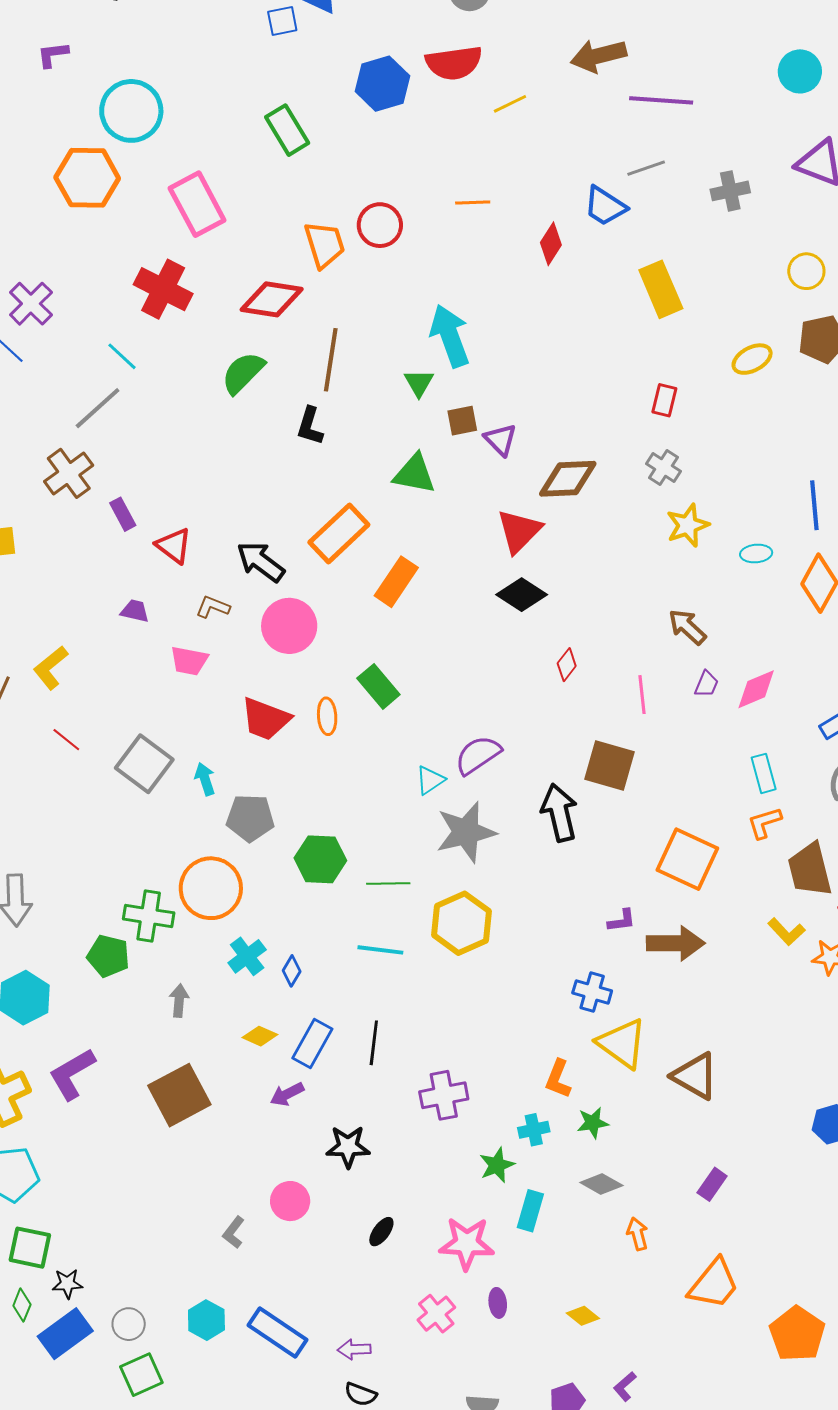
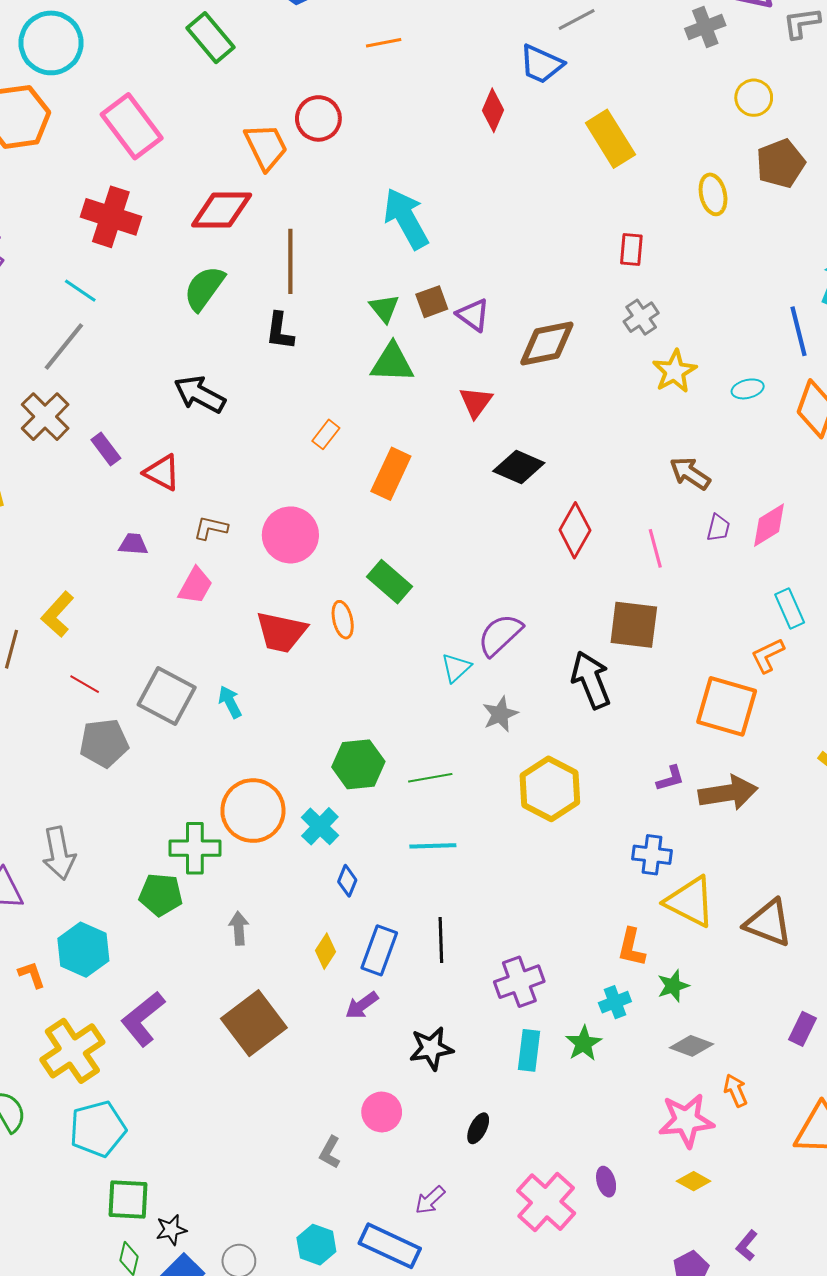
gray cross: (730, 191) -> (705, 27), moved
orange line: (473, 203) -> (384, 43), moved
yellow ellipse: (752, 359) -> (713, 194), turned -66
green triangle: (419, 383) -> (384, 308), moved
gray cross: (663, 468) -> (641, 317), turned 32
red triangle: (519, 531) -> (476, 402), moved, size x0.7
orange rectangle: (339, 534) -> (326, 434), size x0.5
black arrow: (261, 562) -> (200, 394), moved
pink trapezoid: (189, 661) -> (195, 586), turned -63
red diamond: (567, 665) -> (575, 530), size x1.6
gray pentagon: (250, 818) -> (104, 743), moved
orange L-shape: (764, 823) -> (768, 655), moved
gray star: (466, 832) -> (500, 714), size x0.6
yellow hexagon: (462, 923) -> (550, 789), moved
cyan cross: (247, 956) -> (320, 826), moved
yellow diamond: (260, 1036) -> (325, 951), turned -72
cyan rectangle: (530, 1211) -> (529, 1050), moved
pink star: (467, 1243) -> (686, 1120), moved
pink cross: (436, 1314) -> (546, 1202), size x1.5
purple arrow: (354, 1349) -> (430, 1200), moved, turned -32

